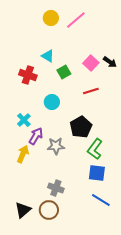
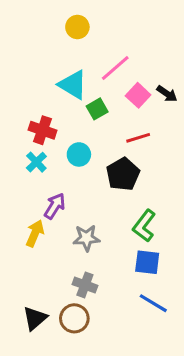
pink line: (76, 20) -> (115, 68), moved
cyan triangle: (48, 56) -> (73, 85), size x1.5
red cross: (28, 75) -> (42, 130), moved
cyan cross: (24, 120) -> (36, 162), moved
black pentagon: (81, 127) -> (123, 174), moved
gray star: (56, 146) -> (86, 238), moved

